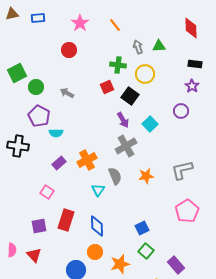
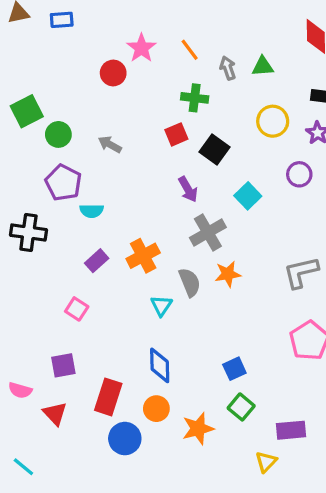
pink star: (80, 23) -> (141, 48), moved
orange line: (115, 25) -> (190, 50), moved
yellow circle: (145, 74) -> (273, 121), moved
purple arrow: (123, 120) -> (188, 189), moved
orange star: (146, 176) -> (228, 274), moved
red rectangle: (66, 220) -> (108, 397), moved
pink semicircle: (12, 250) -> (20, 390), moved, turned 104
purple rectangle: (176, 265) -> (291, 430), turned -54

